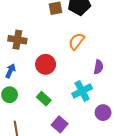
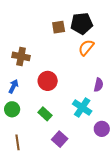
orange semicircle: (76, 41) -> (86, 48), moved
cyan cross: (82, 91) -> (82, 108), turned -30

